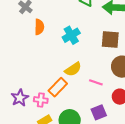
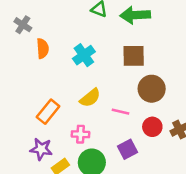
orange rectangle: (58, 87) -> (48, 112), moved
purple star: (20, 98) -> (41, 149), moved, turned -30
pink cross: (41, 100) -> (81, 134), moved

